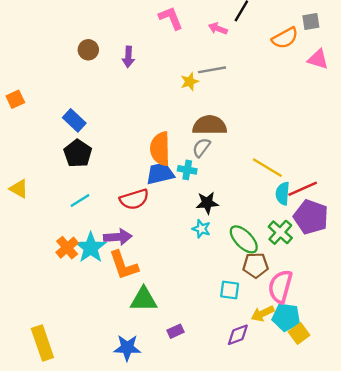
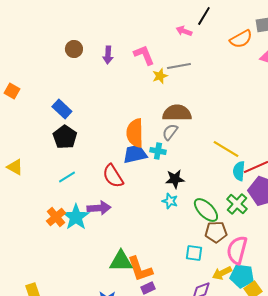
pink L-shape: (171, 18) -> (144, 55), moved
orange square: (15, 99) -> (12, 91), turned -35
red semicircle: (134, 199) -> (113, 176), turned 75
orange L-shape: (124, 265) -> (140, 269), moved

